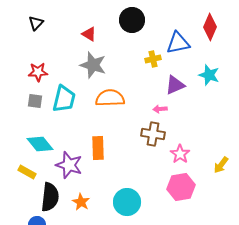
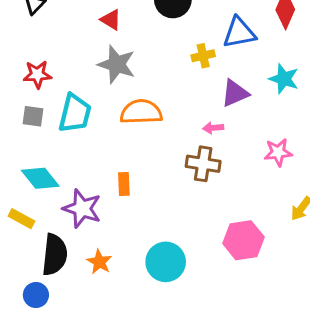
orange rectangle: (98, 148) -> (124, 184), size x0.7
pink star: (180, 154) -> (278, 152), moved, turned 30

